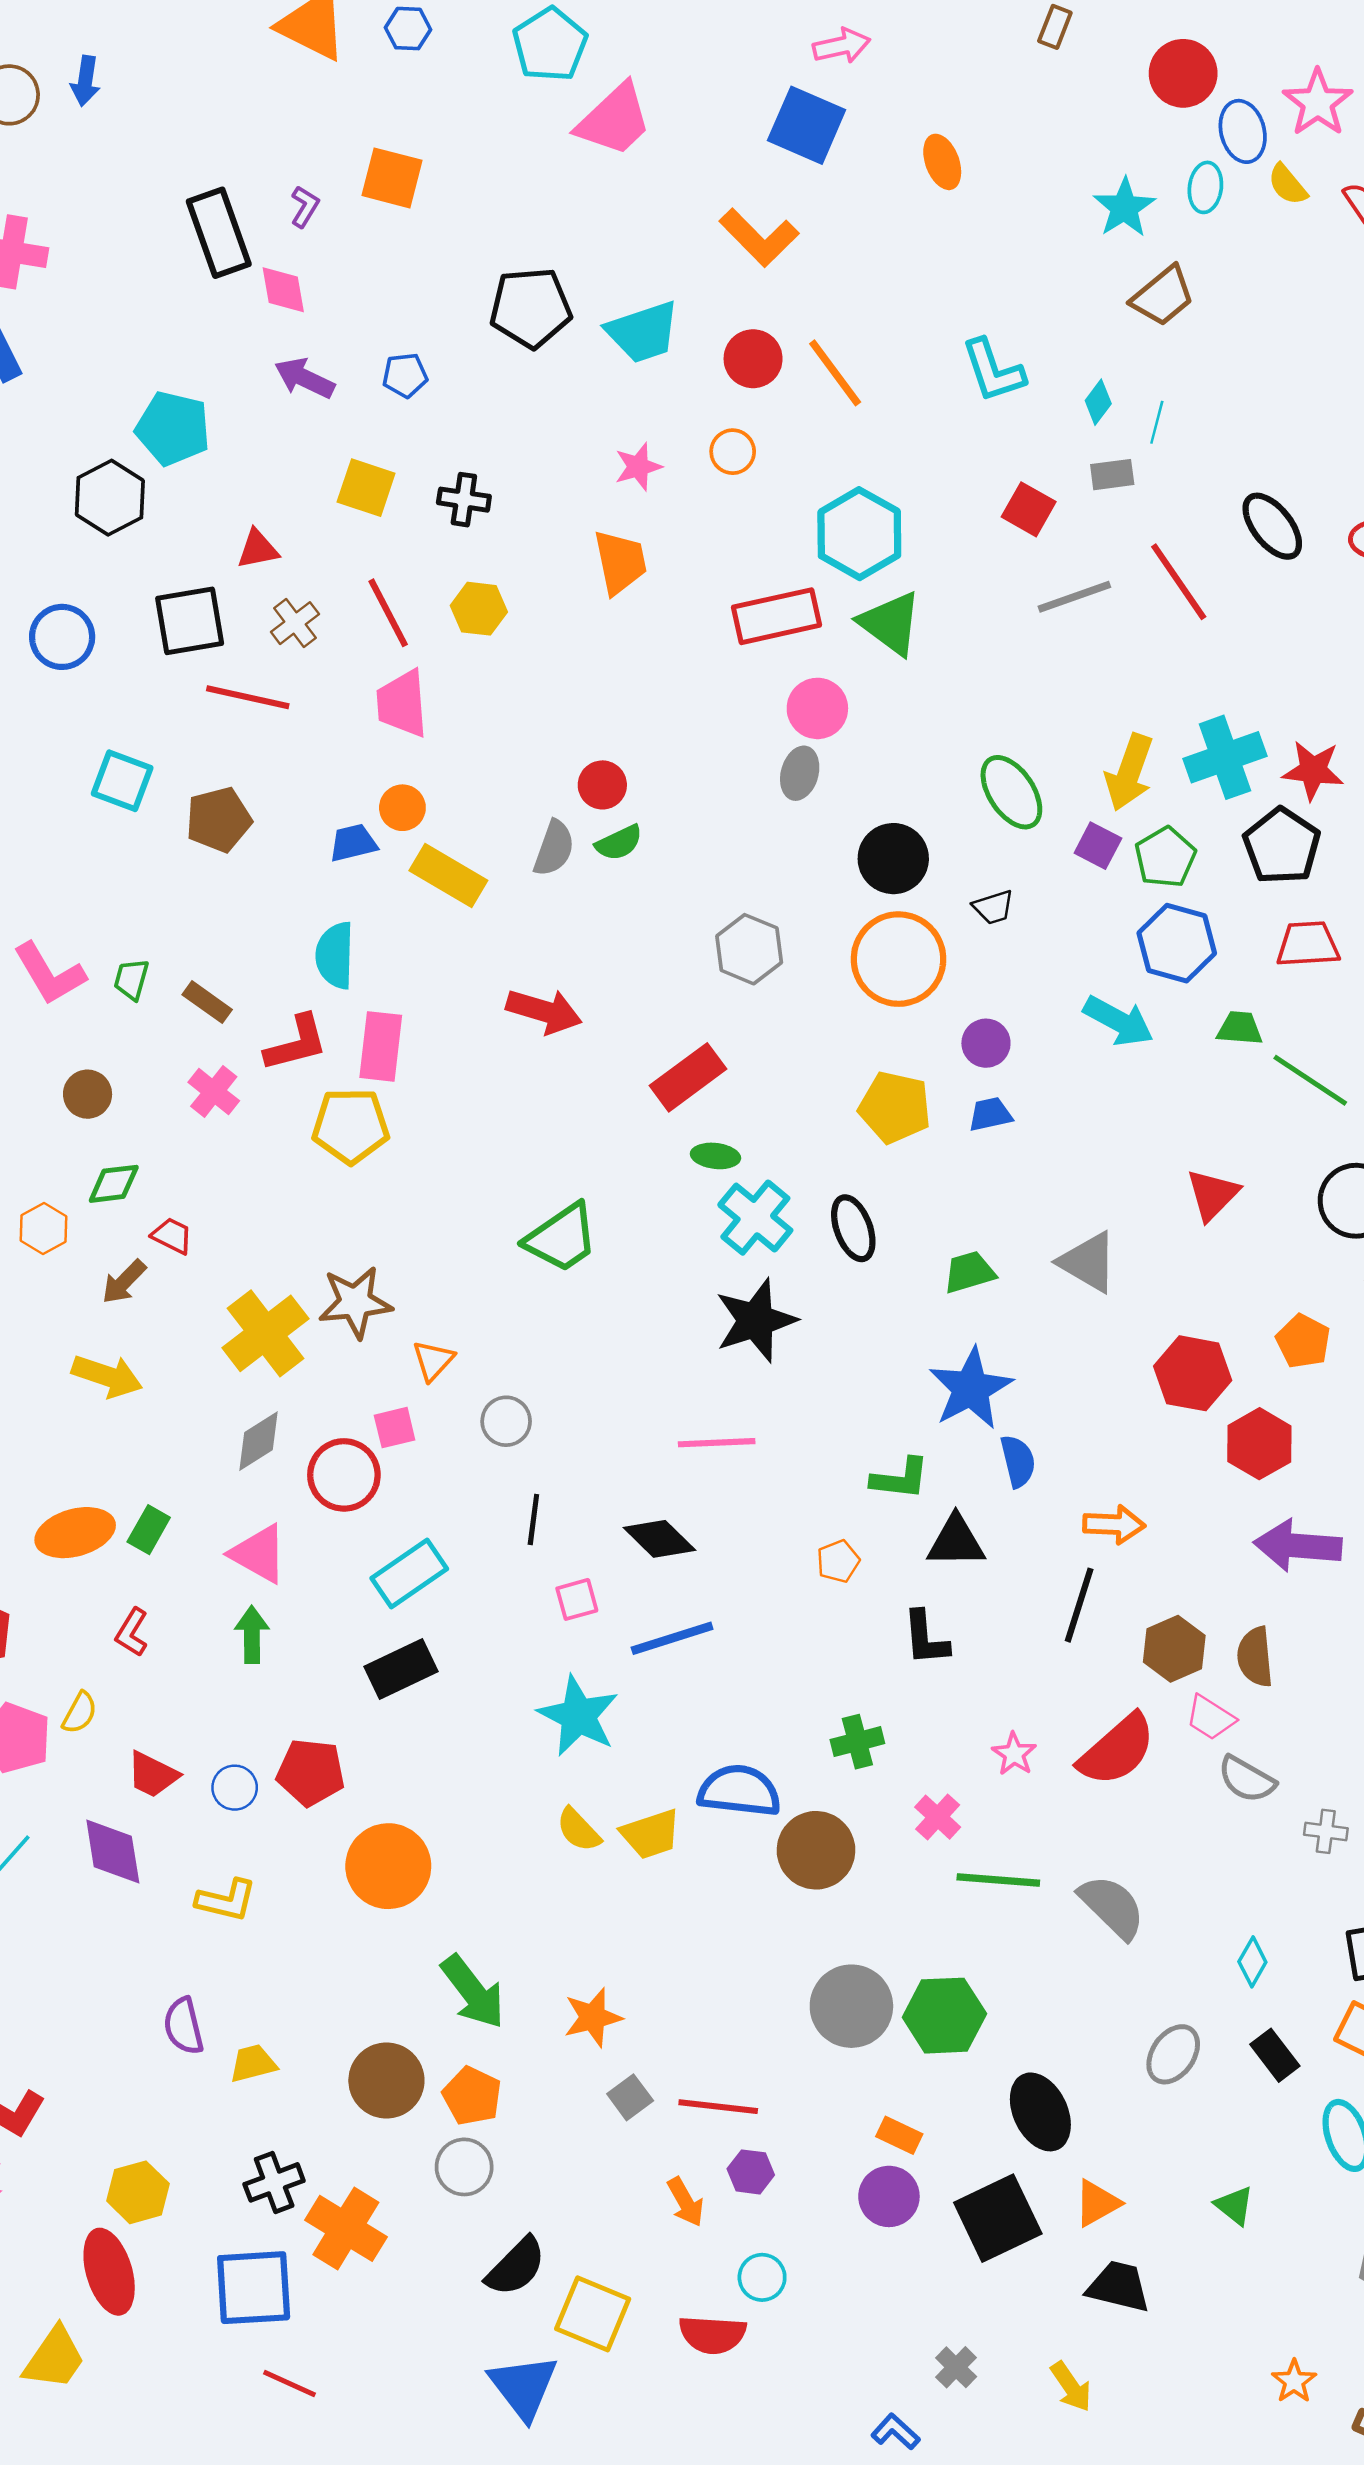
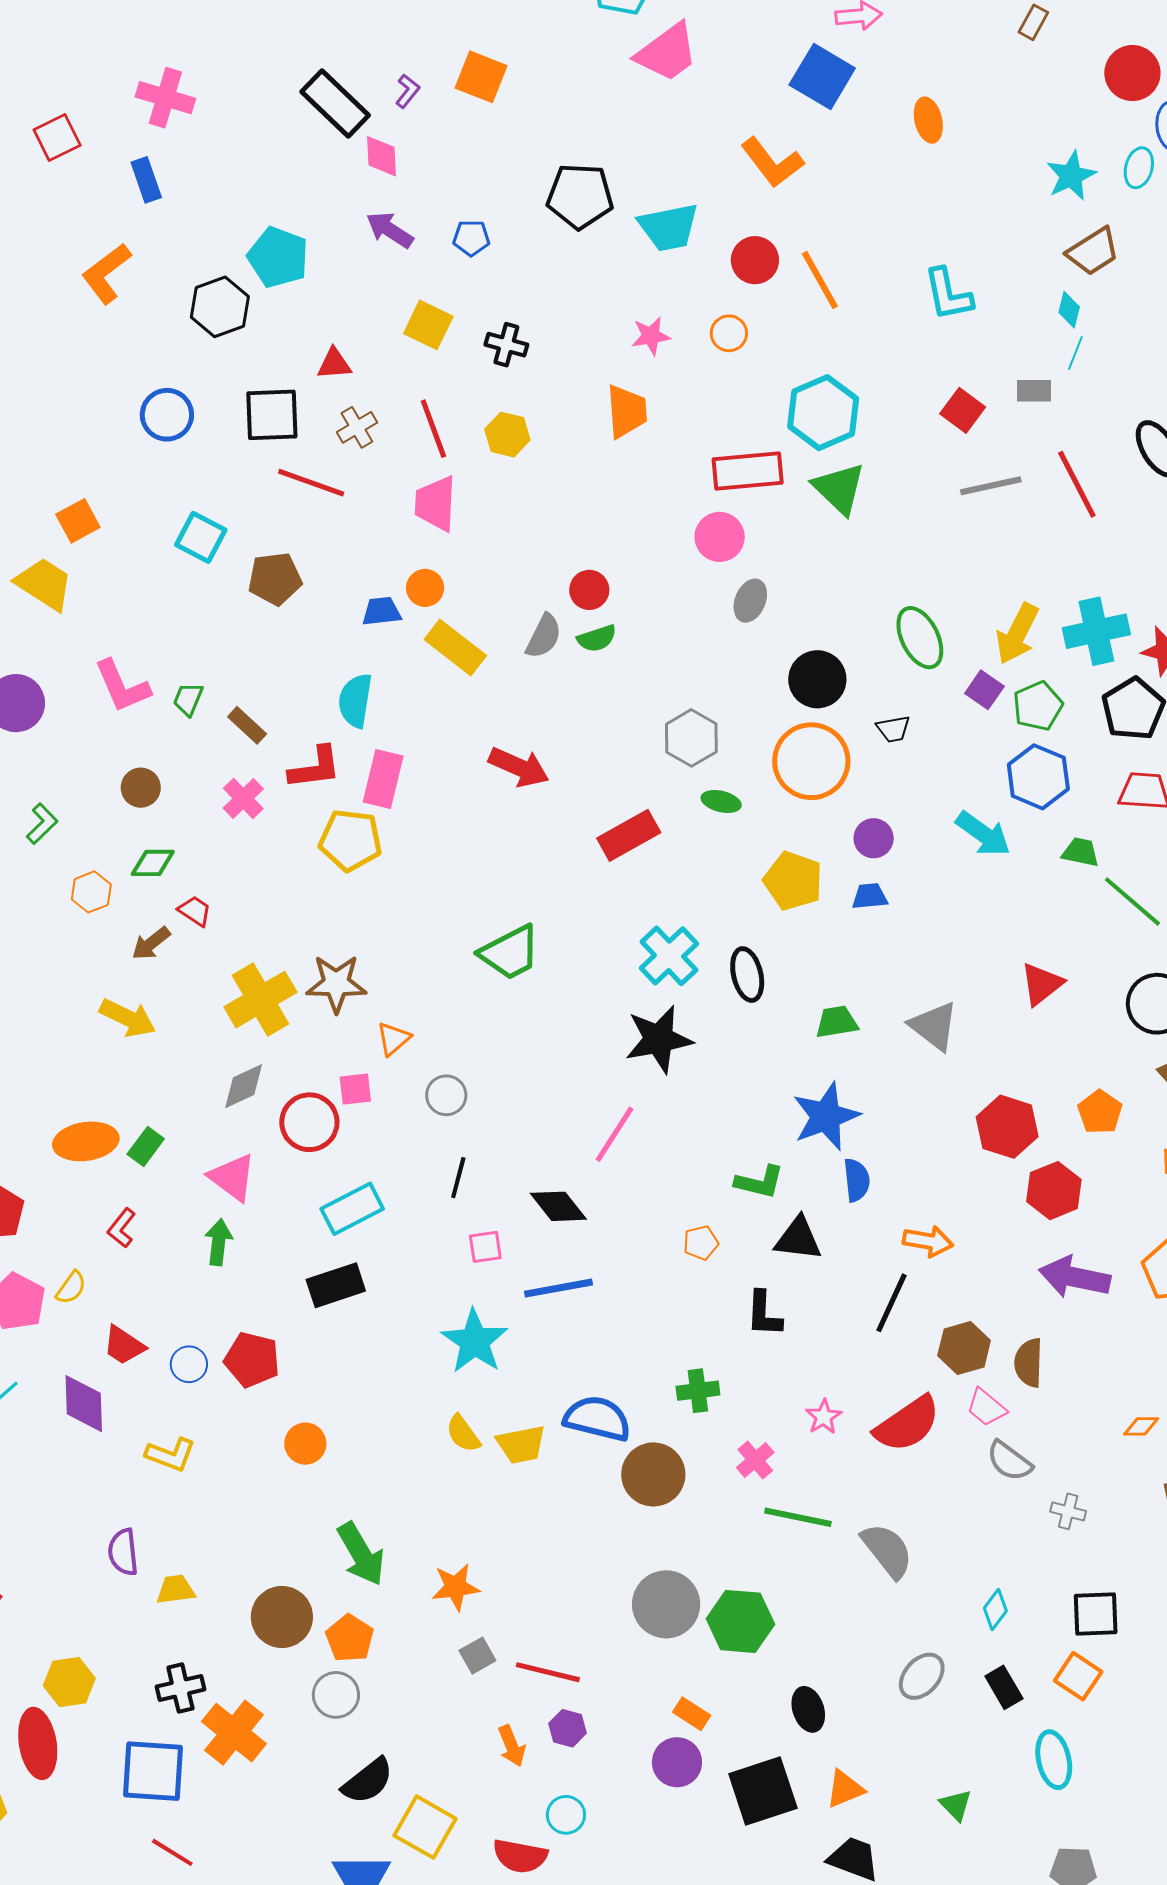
black rectangle: (219, 233) -> (335, 103), turned -34
cyan diamond: (1098, 402) -> (1069, 310), moved, turned -30
pink circle: (817, 708) -> (720, 537), moved
green ellipse: (715, 1156) -> (721, 801), moved
pink line: (717, 1443) -> (615, 1134), turned -62
orange circle: (388, 1866) -> (305, 1444), size x0.6
black ellipse: (1040, 2112) -> (808, 1709), size x0.7

